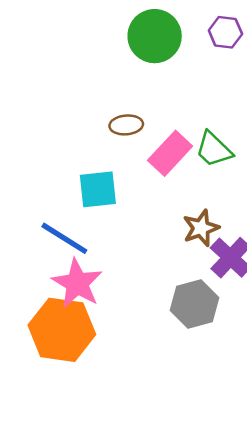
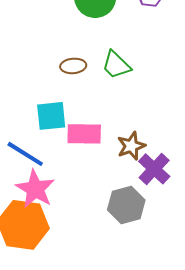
green trapezoid: (214, 149) -> (116, 65), moved
pink rectangle: (170, 153) -> (84, 134), moved, turned 48

